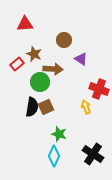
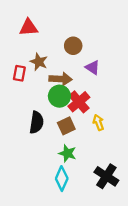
red rectangle: (17, 64) -> (19, 73), turned -40
green circle: (40, 82) -> (59, 96), moved
red cross: (99, 89) -> (79, 102), moved, turned 30
brown square: (46, 107) -> (66, 126), moved

